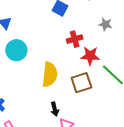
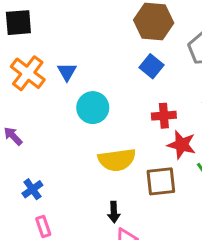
cyan circle: (16, 50) -> (93, 108), moved
yellow semicircle: (50, 74) -> (117, 160), turned 65

